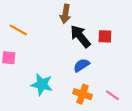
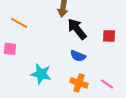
red square: (105, 36) -> (109, 36), moved
blue semicircle: (81, 65) -> (78, 56), turned -126

